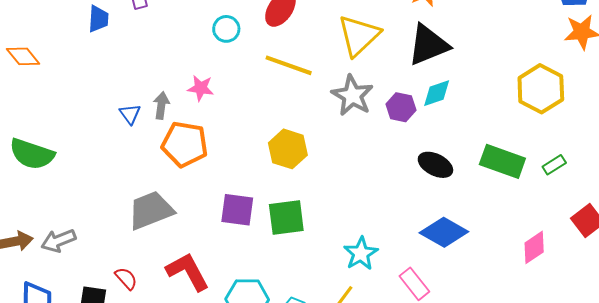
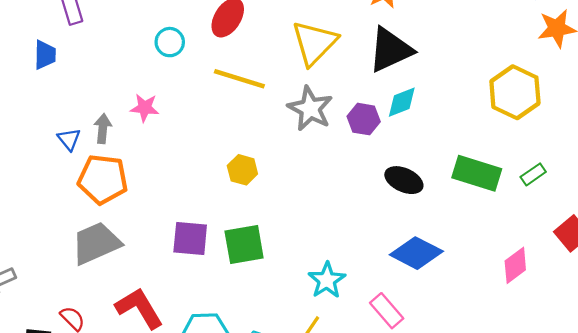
blue trapezoid: (98, 19) -> (45, 55), moved
orange pentagon: (185, 144) -> (103, 179), moved
yellow hexagon: (288, 149) -> (242, 170), size x0.7

